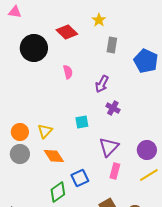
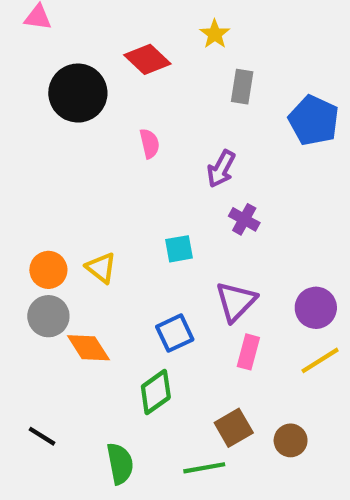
yellow triangle: (45, 131) -> (101, 268), turned -35
orange diamond: (54, 156) -> (88, 348), moved
blue square: (80, 178) -> (175, 333), moved
green diamond: (58, 192) -> (156, 392), moved

